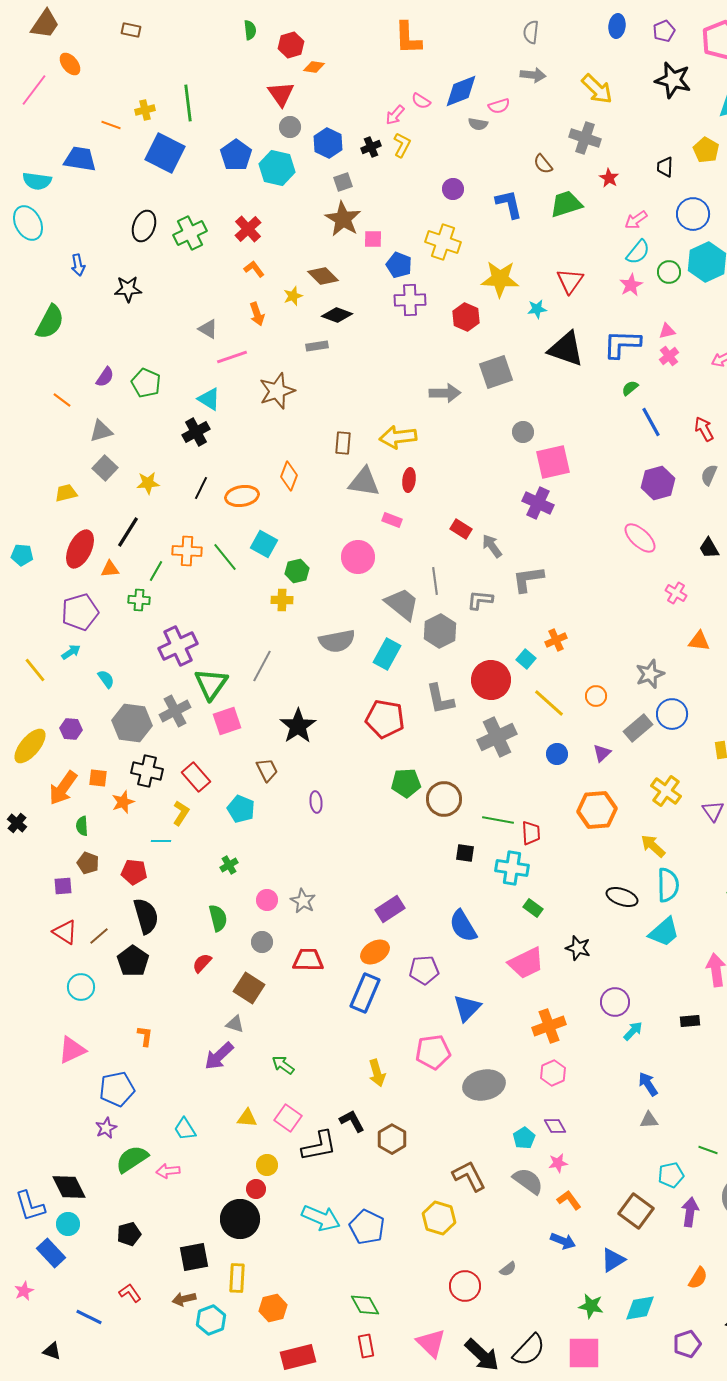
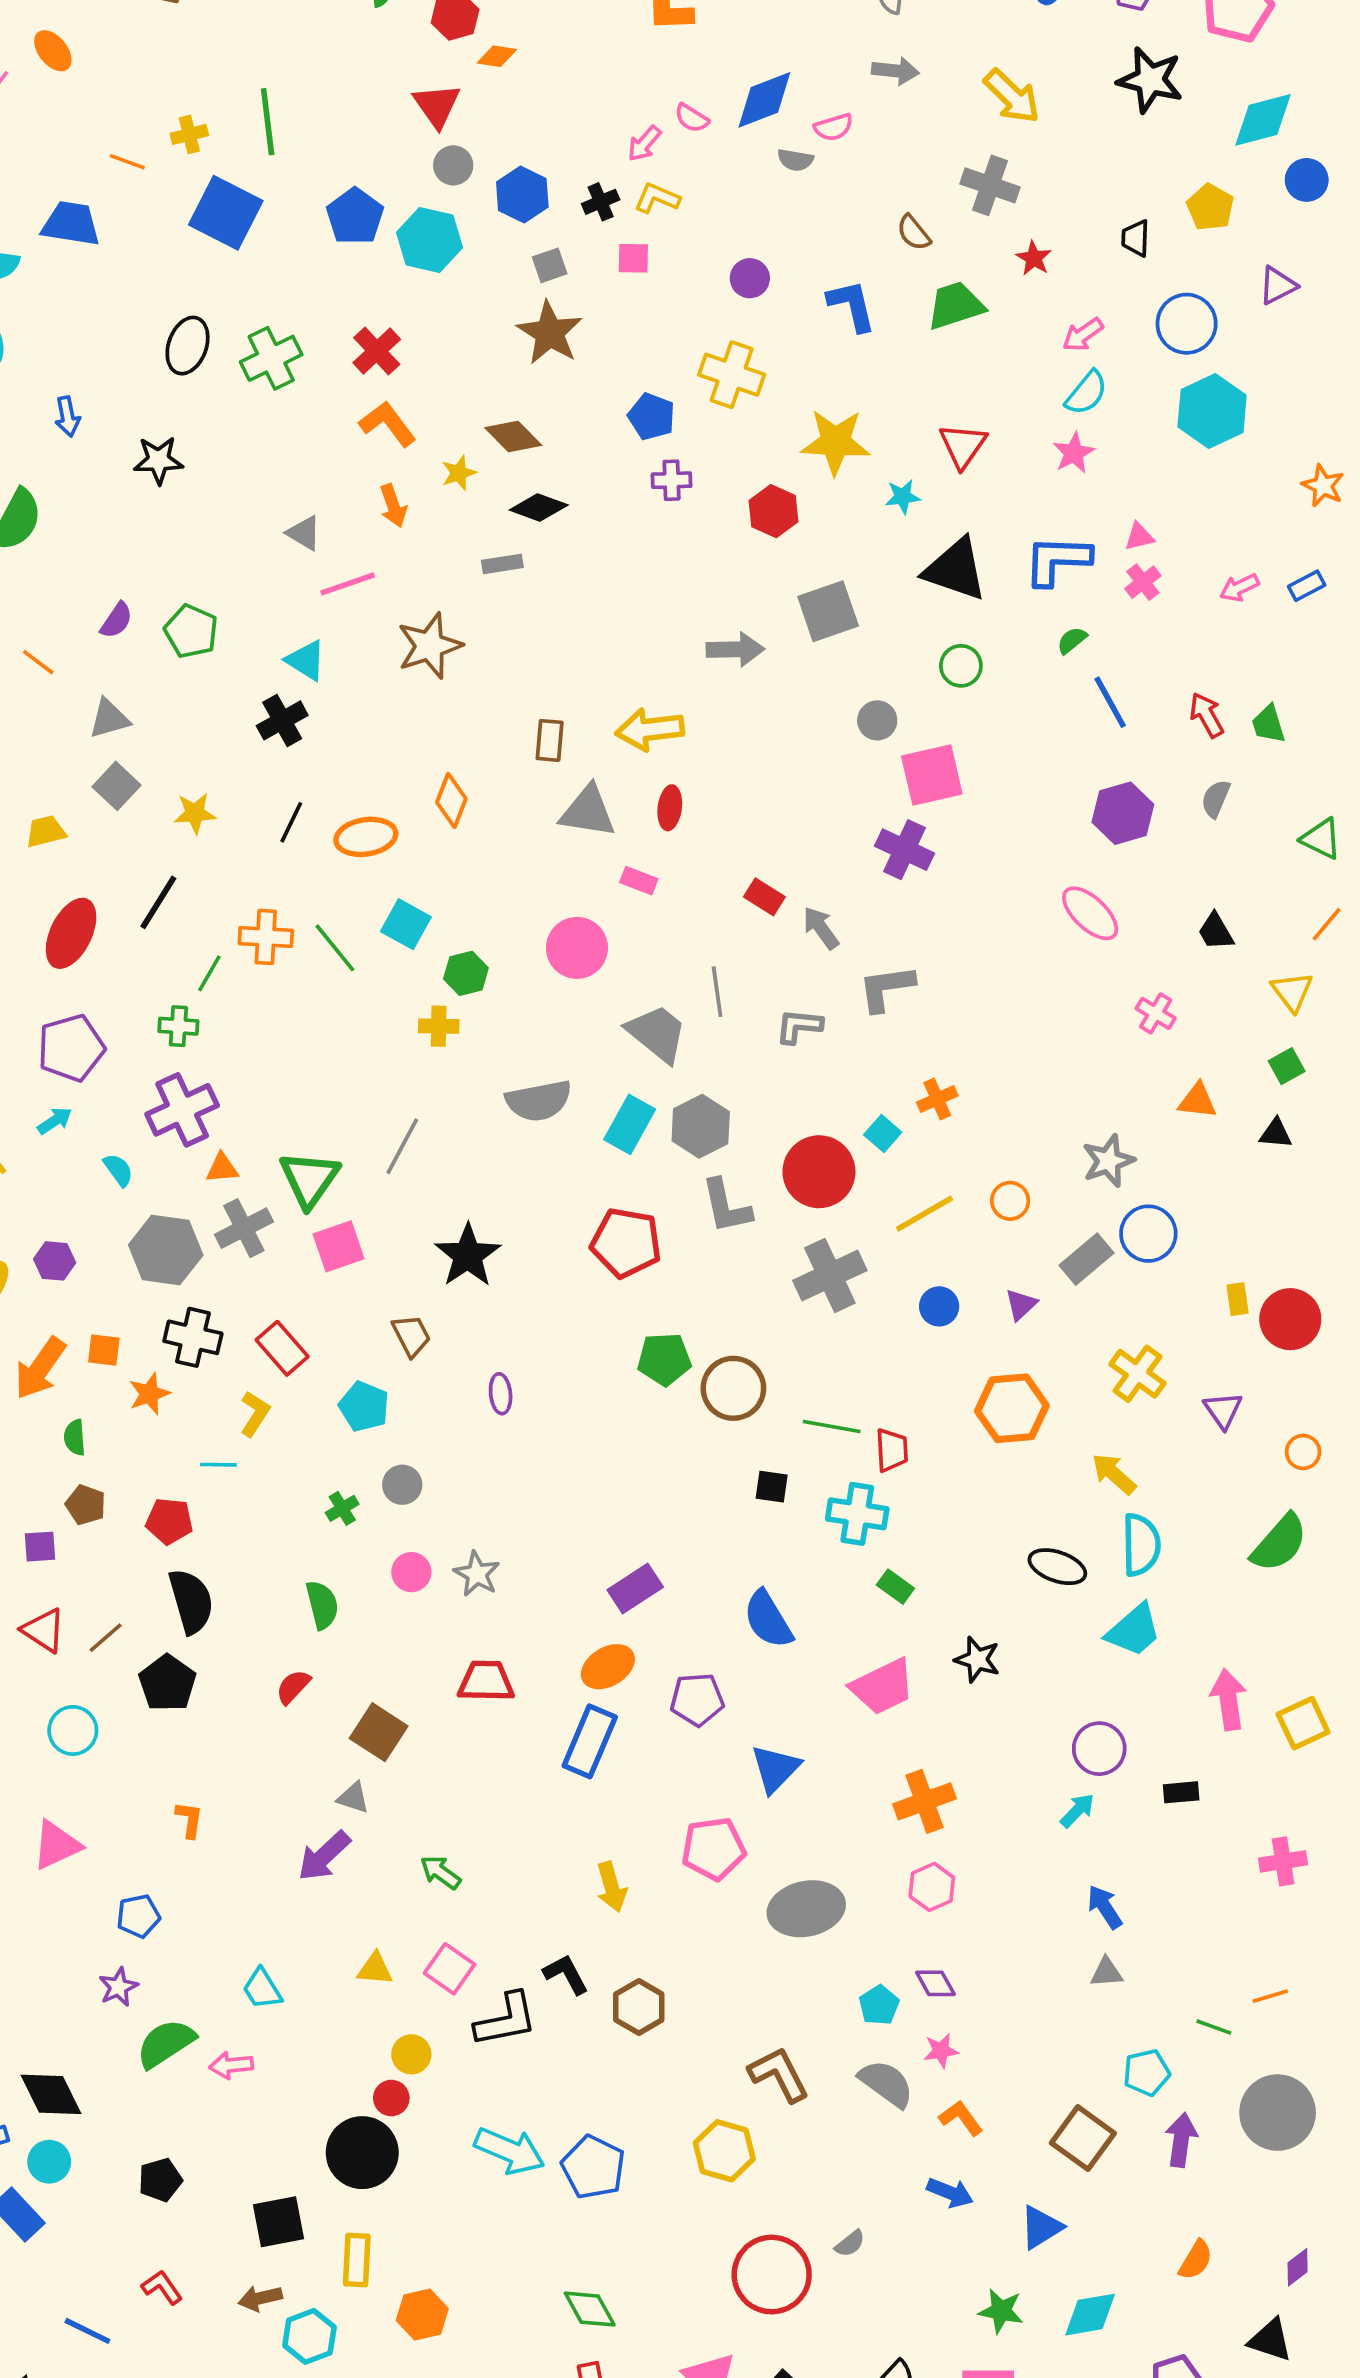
yellow L-shape: (402, 145) -> (657, 198), turned -95
pink square: (373, 239) -> (633, 258), moved
orange L-shape: (254, 269) -> (388, 424), size x1.5
green circle: (669, 272) -> (961, 666), moved
purple cross: (410, 300) -> (672, 480), size x0.7
orange triangle: (110, 569) -> (222, 1168), moved
gray hexagon: (440, 631) -> (701, 1126), moved
purple cross: (178, 646) -> (182, 1110), moved
yellow line: (549, 703) -> (925, 1214), turned -72
gray circle: (262, 942) -> (402, 1485), moved
purple circle: (615, 1002) -> (1099, 1749), moved
blue pentagon: (117, 1089) -> (138, 1916), size x0.7
red circle: (465, 1286) -> (772, 2275), size x1.4

